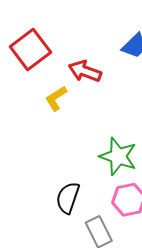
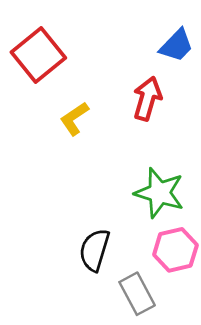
red arrow: (85, 71) -> (147, 99), moved, turned 88

